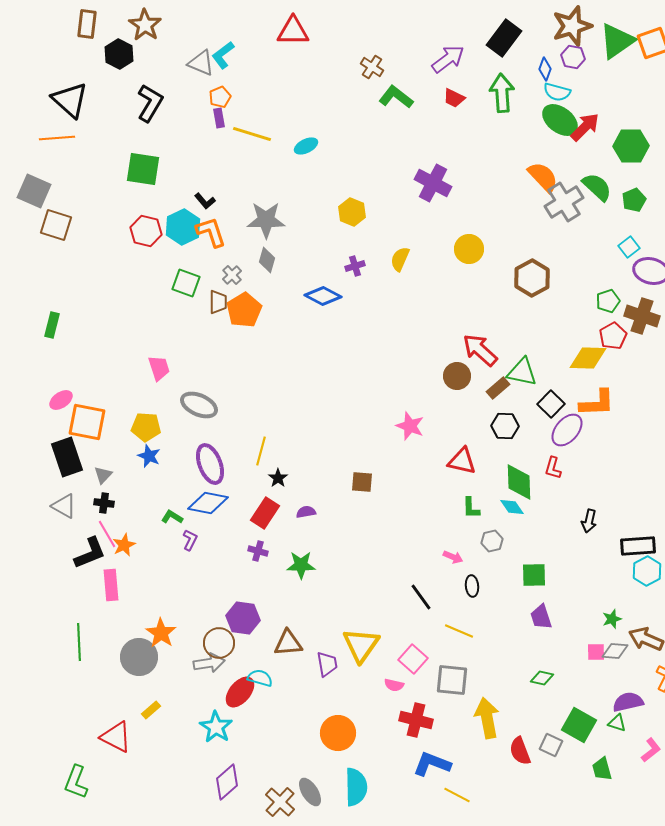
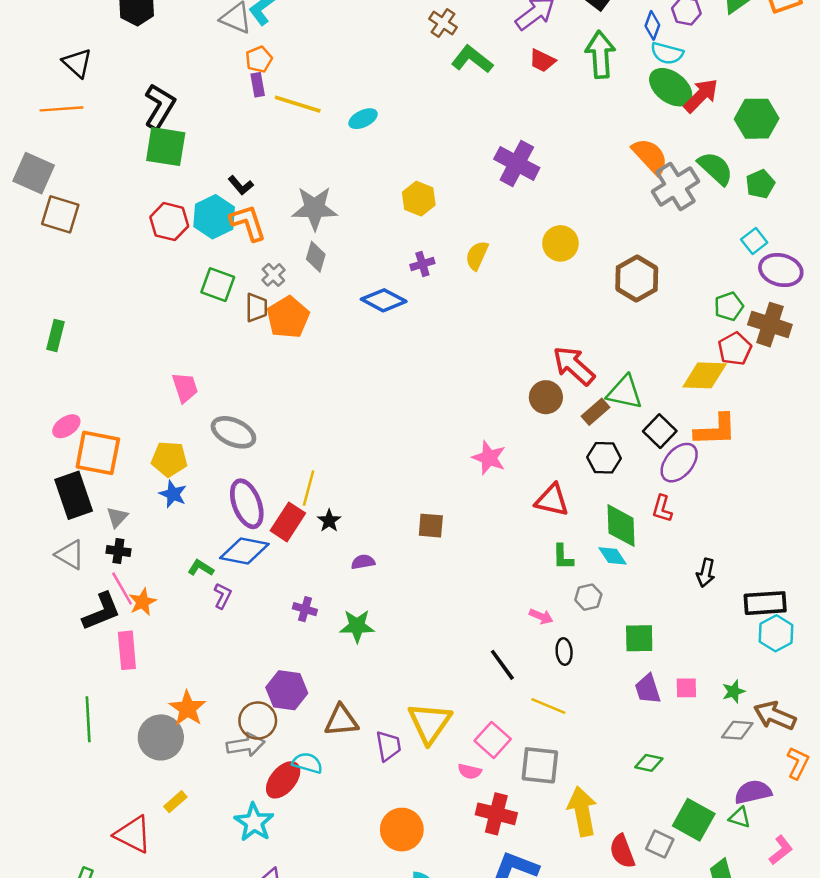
black triangle: (70, 100) -> (77, 63), size x0.7
black L-shape: (150, 103) -> (160, 107), moved
red rectangle: (265, 513) -> (288, 522), moved
pink square: (596, 652) -> (686, 688), moved

